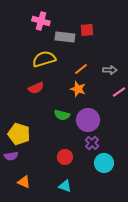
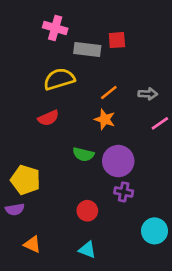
purple cross: (92, 143) -> (124, 192), turned -32
cyan circle: (104, 163) -> (155, 231), moved

